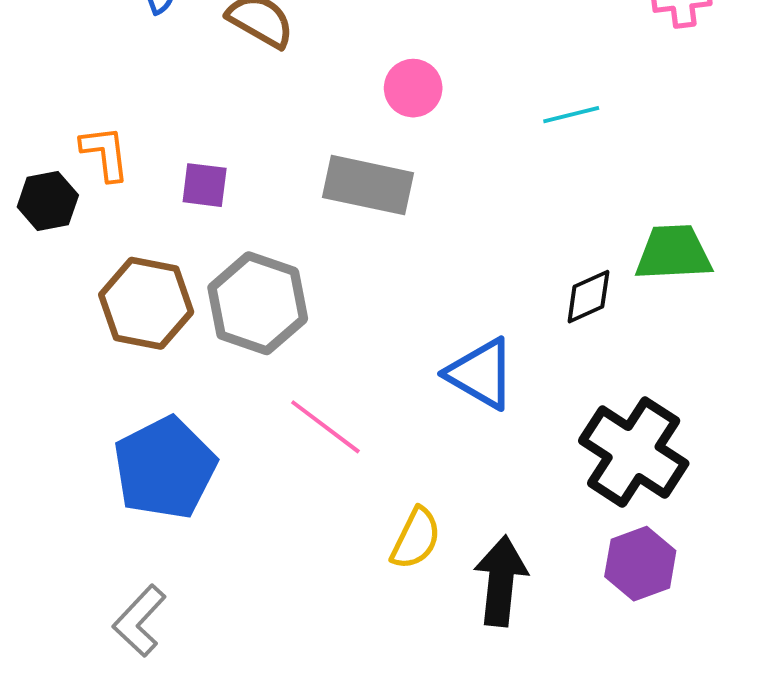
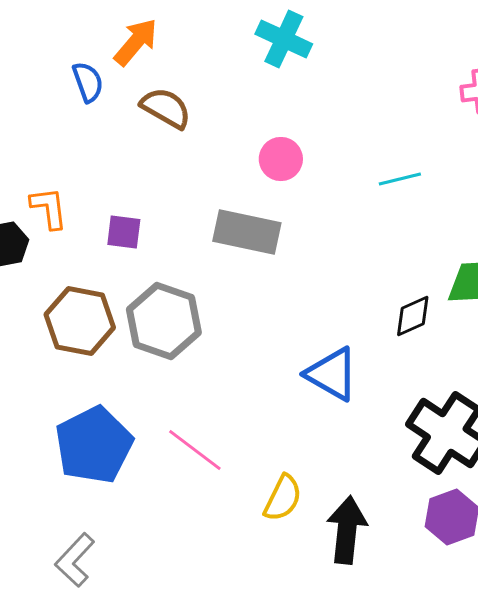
pink line: (325, 427) -> (195, 450), moved

